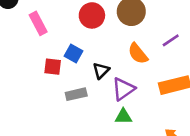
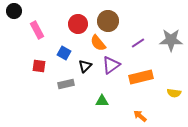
orange semicircle: (138, 54) -> (98, 43), moved
red square: (53, 67) -> (39, 66), moved
purple triangle: (123, 89) -> (111, 65), moved

